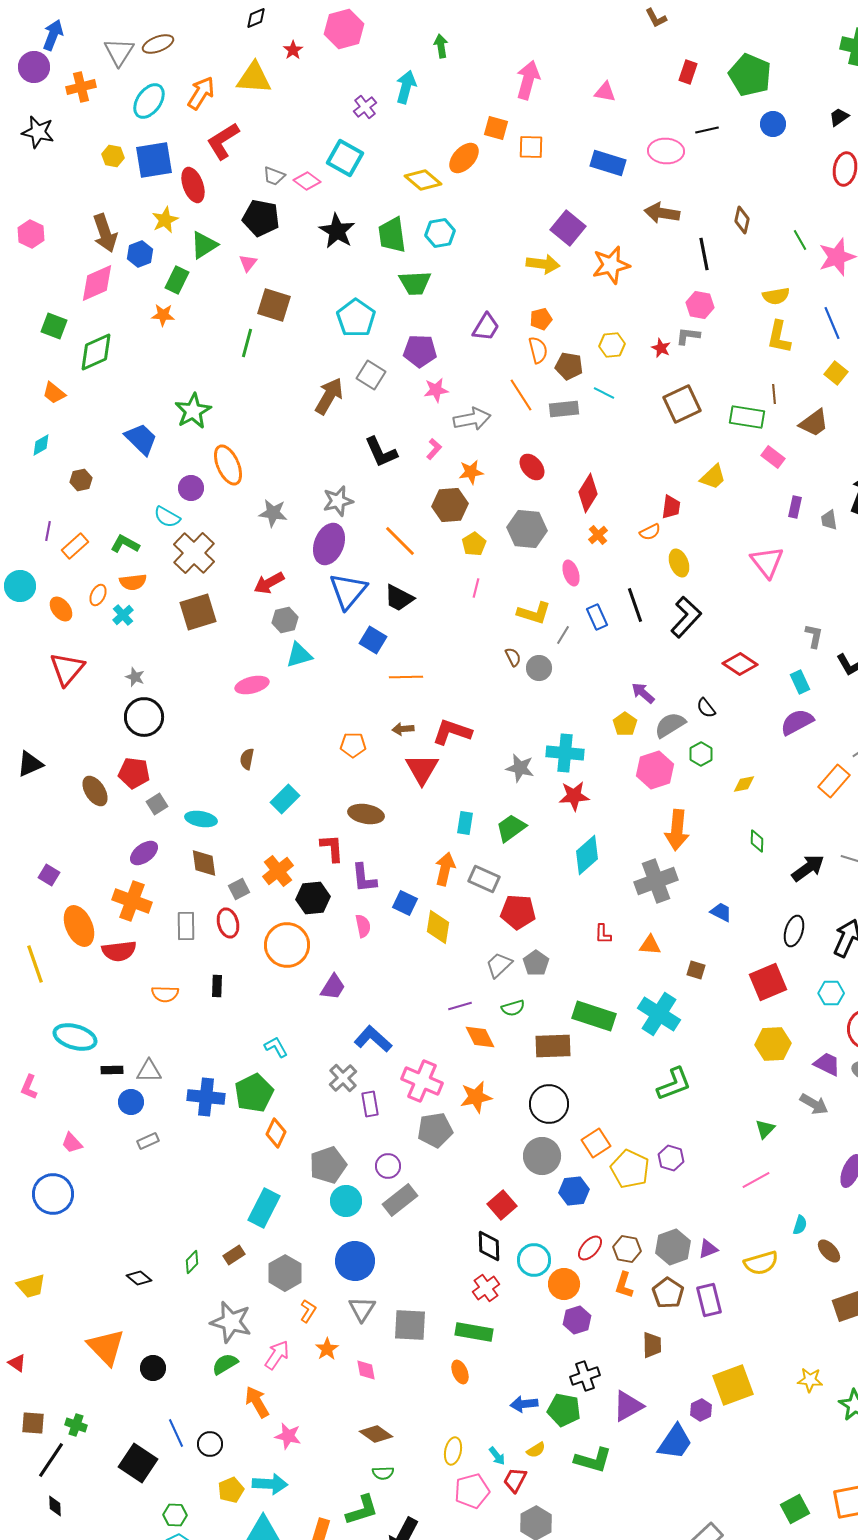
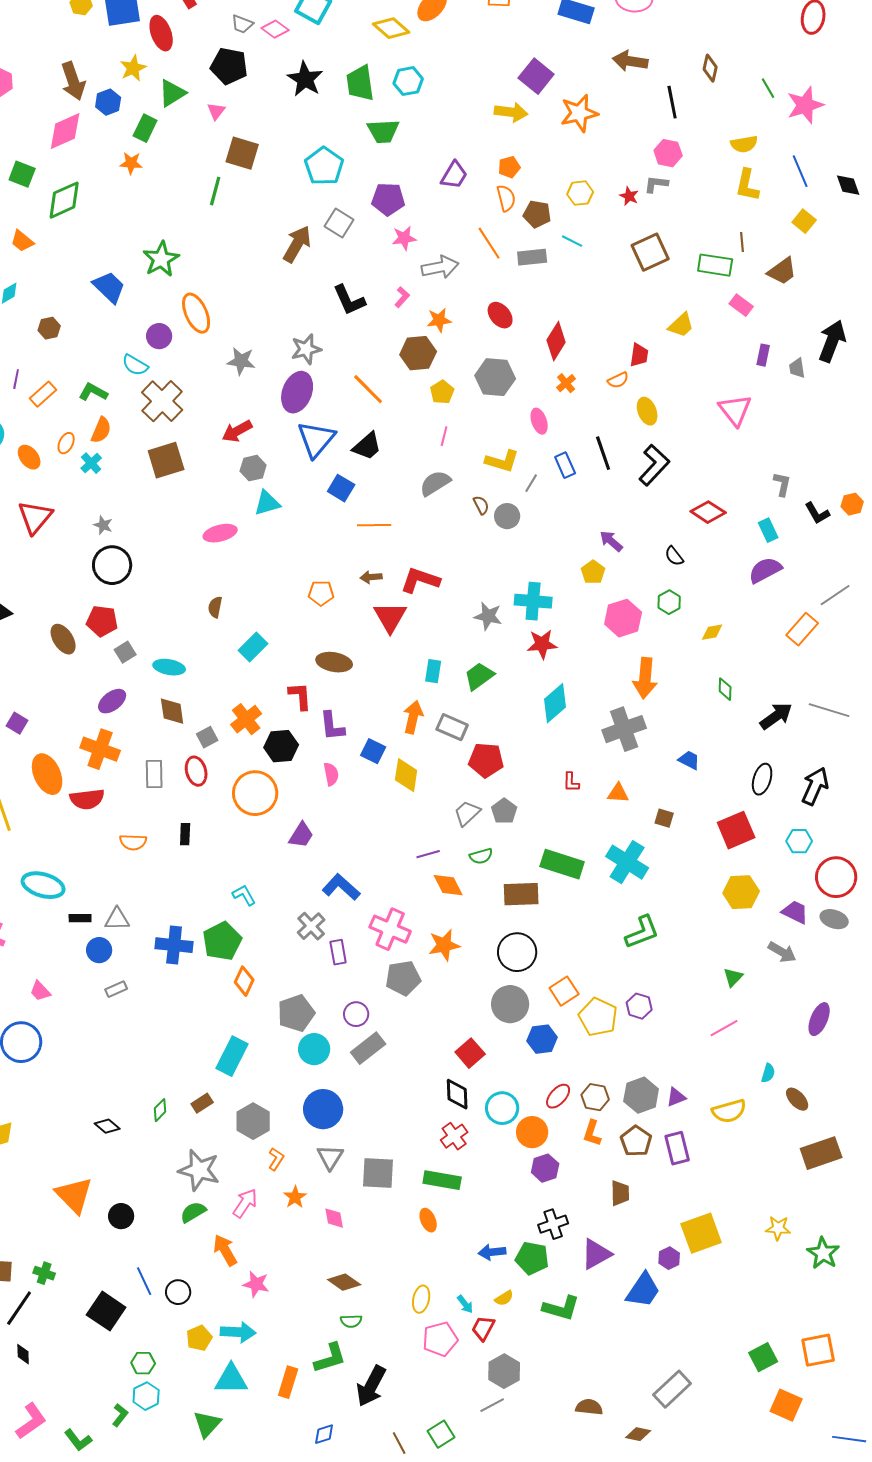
orange semicircle: (133, 582) -> (101, 430), turned -60
black trapezoid: (399, 598) -> (367, 446), turned -68
gray semicircle: (670, 725) -> (435, 483), moved

